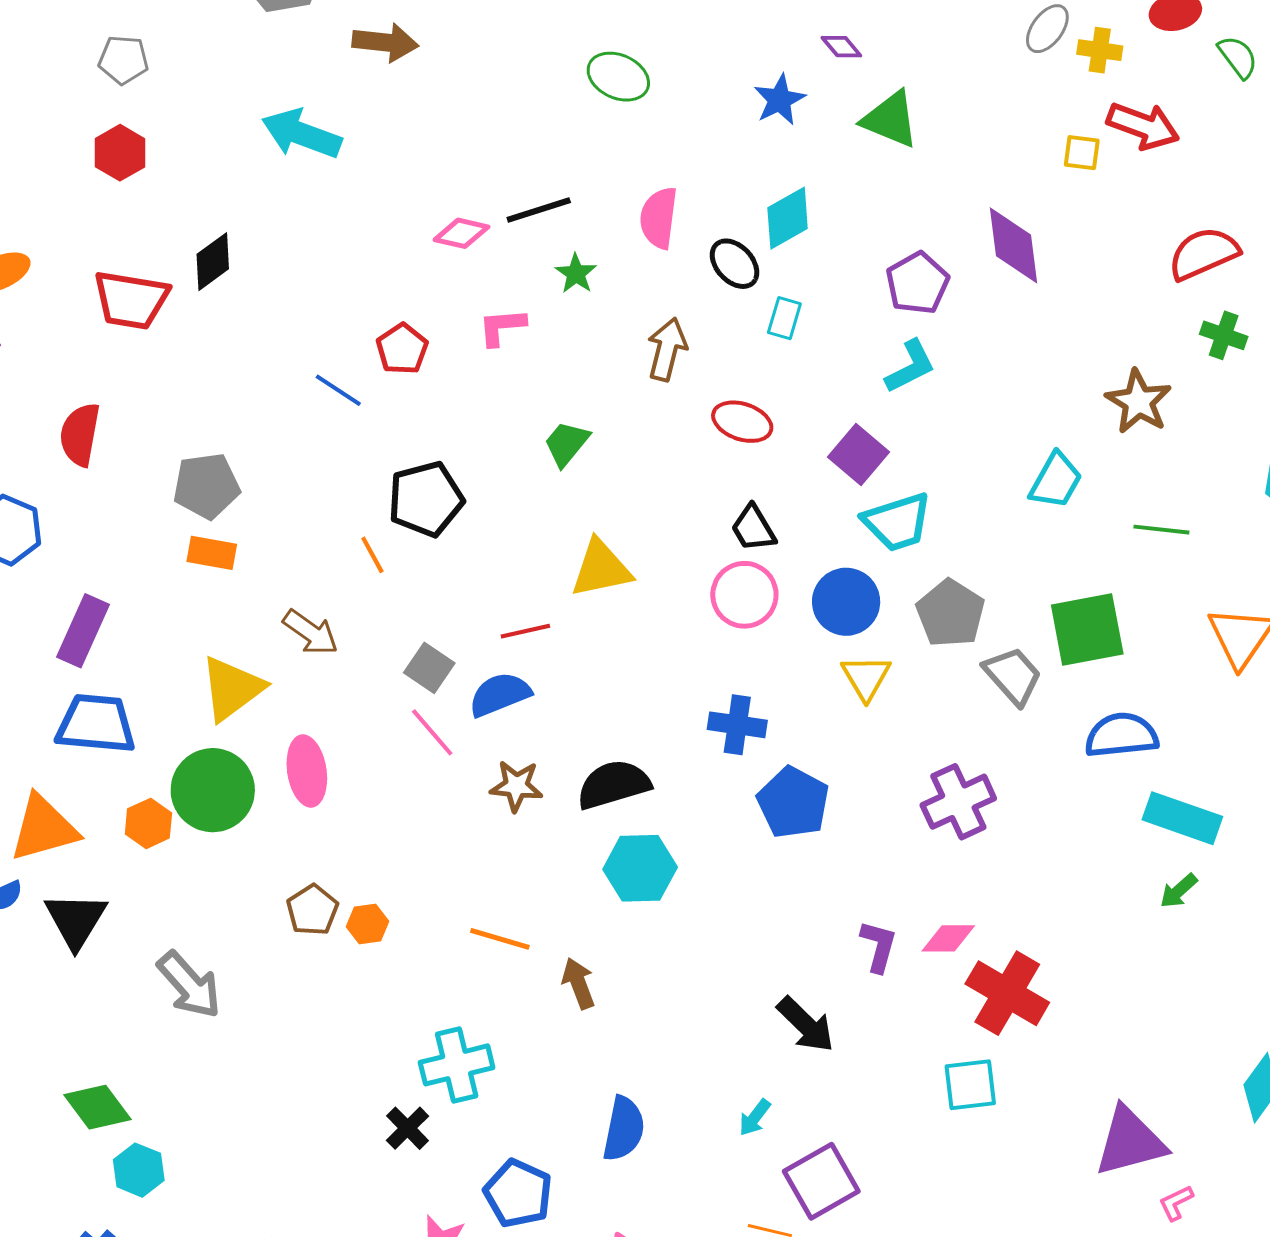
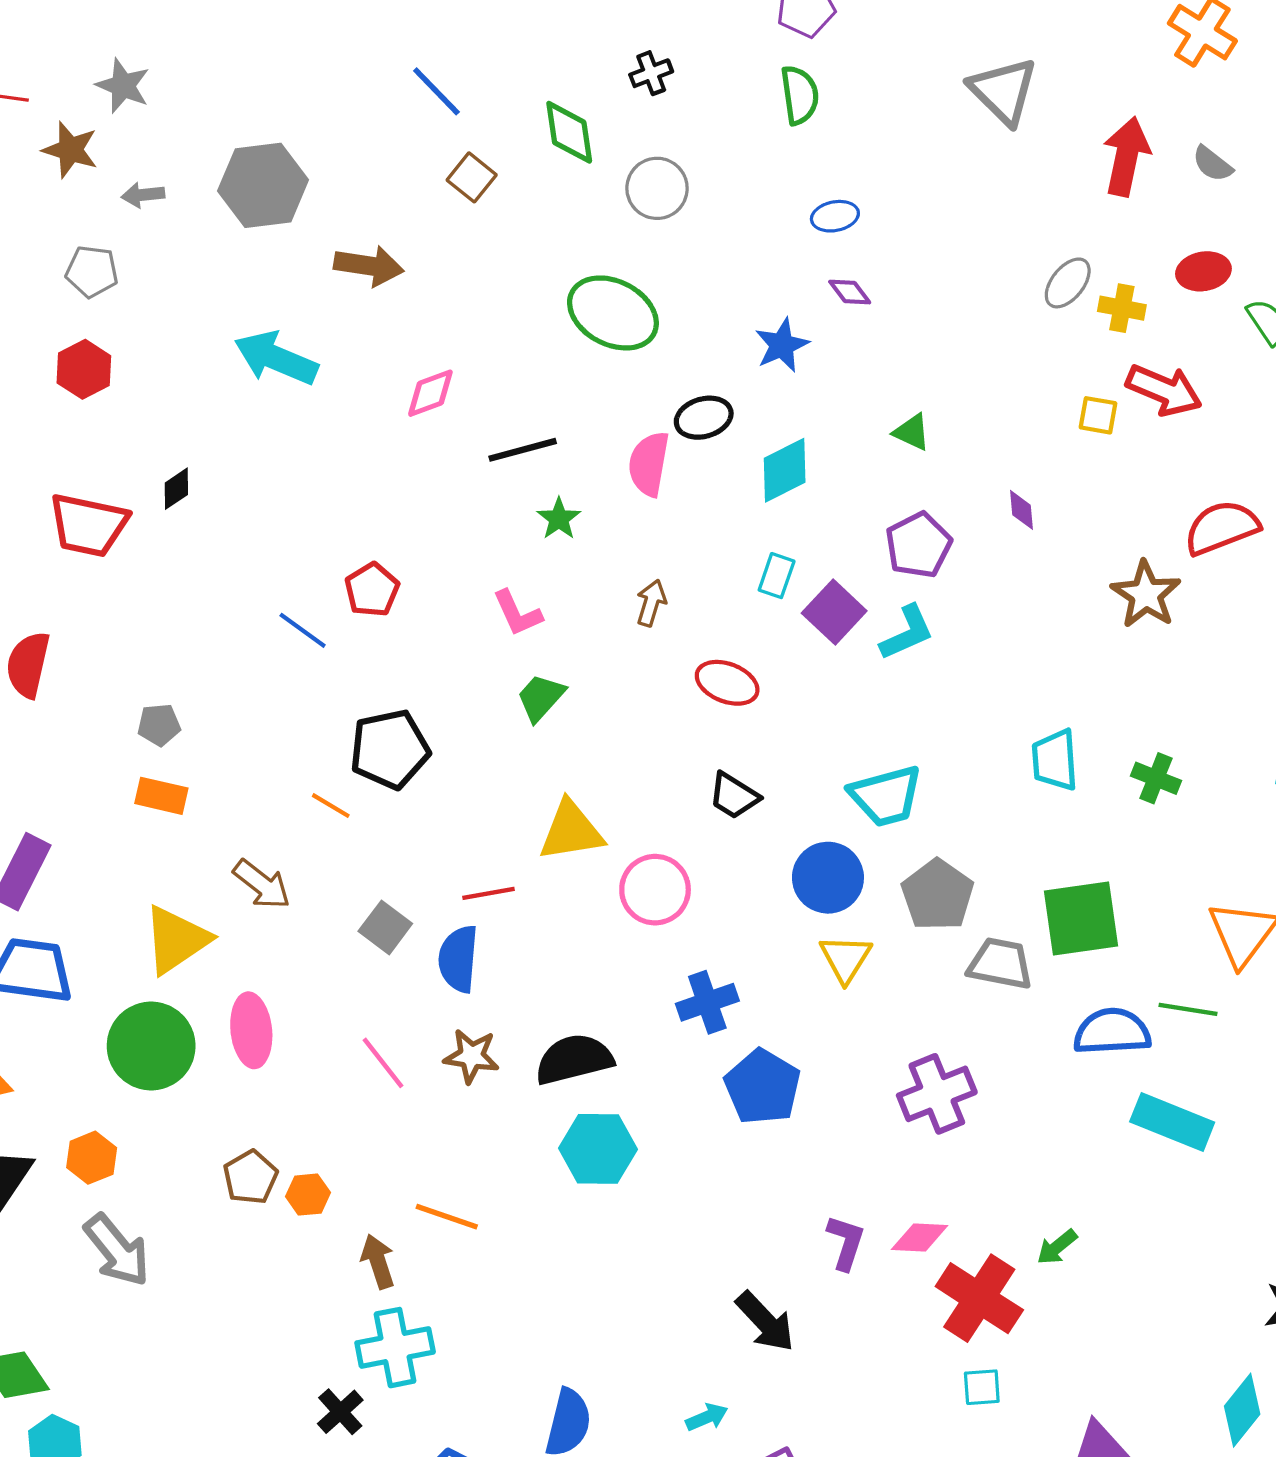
green ellipse: (618, 77) -> (613, 313), size x1.4
green triangle: (890, 119) -> (912, 432), moved, size x0.6
pink diamond: (461, 233) -> (430, 393), moved, turned -36
purple diamond: (1013, 245) -> (1022, 510), size x0.5
black diamond: (213, 262) -> (176, 489), size x0.7
black ellipse: (735, 264) -> (704, 418), moved, turned -66
pink L-shape: (502, 327) -> (517, 613), moved, turned -112
green cross: (1224, 335) -> (1156, 778), moved
brown arrow: (667, 349) -> (651, 603), size x0.7
brown star: (1139, 402) -> (1146, 594), moved
purple square: (858, 455) -> (834, 612), moved
cyan trapezoid: (1056, 481) -> (1055, 760), turned 144
gray pentagon: (206, 486) -> (159, 725), size x0.6
black trapezoid: (753, 528) -> (734, 796), turned -30
green line: (1161, 530) -> (1188, 1009), moved
orange line: (372, 555) -> (331, 806), turned -33
pink circle: (744, 595) -> (655, 890), moved
gray trapezoid: (1013, 676) -> (1000, 964), turned -40
blue semicircle: (500, 694) -> (458, 959), turned -66
blue cross: (737, 725) -> (707, 1002), turned -30
pink line: (432, 732) -> (383, 1063), moved
orange hexagon: (148, 823) -> (92, 1158), moved
green arrow: (1179, 891) -> (1057, 1247), moved
brown arrow: (579, 983) -> (378, 1261), moved
cyan square: (970, 1085) -> (982, 1387), moved, size x0.7
cyan arrow: (755, 1118) -> (707, 1417), turned -153

